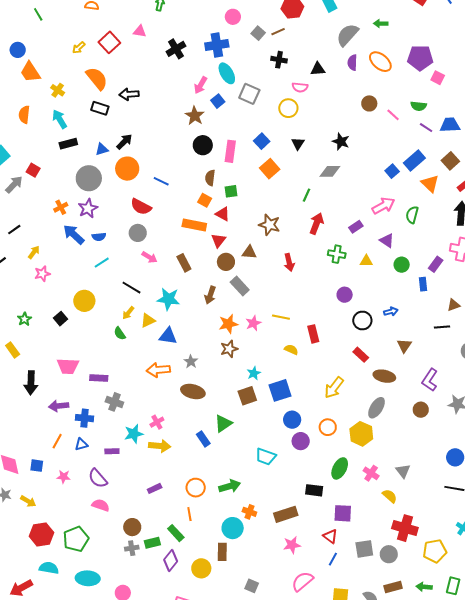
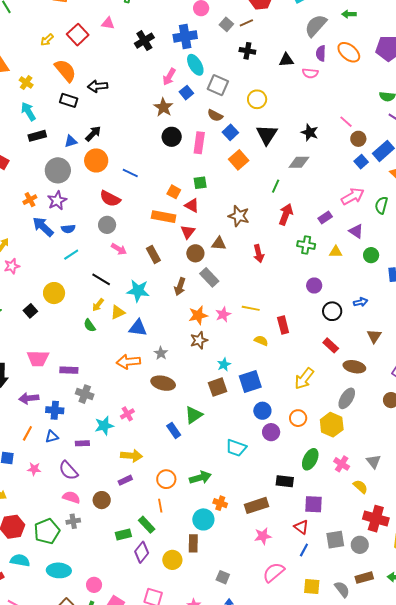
pink semicircle: (300, 87) -> (310, 73), moved
brown circle: (369, 103) -> (358, 139), moved
pink line: (393, 115) -> (346, 122), moved
black triangle: (298, 144) -> (267, 135), size x1.6
brown semicircle: (210, 178) -> (215, 115), moved, turned -70
yellow arrow: (160, 446) -> (131, 456), moved
brown circle: (132, 527) -> (102, 500), moved
gray cross: (132, 548) -> (73, 521), moved

